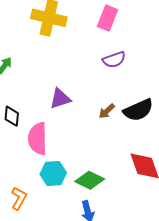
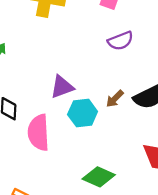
cyan hexagon: (53, 173) -> (83, 113), moved

